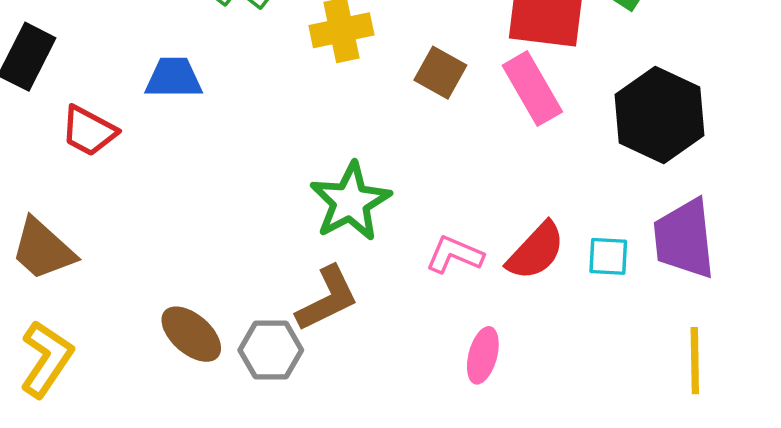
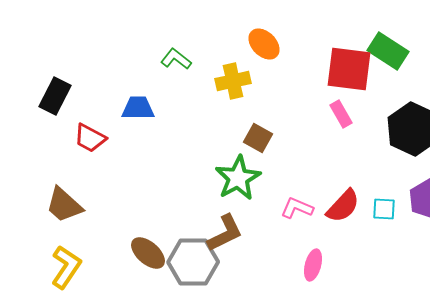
brown square: (440, 73) -> (258, 138), moved
pink rectangle: (532, 89) -> (341, 114), size x0.7
gray hexagon: (271, 350) -> (193, 262), size x1.4

